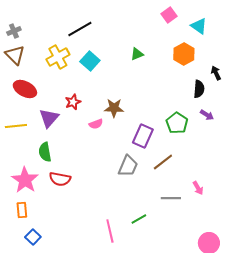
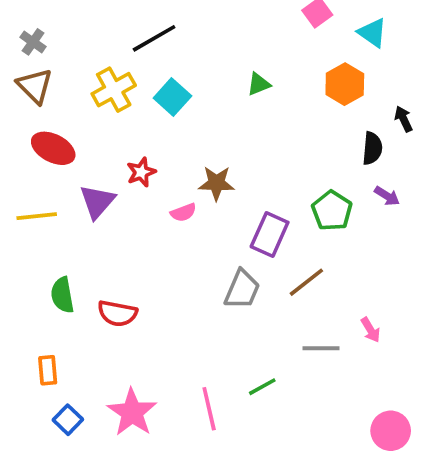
gray cross: (14, 31) -> (33, 42), turned -32
green semicircle: (45, 152) -> (62, 295), moved
pink star: (25, 180) -> (132, 412), moved

